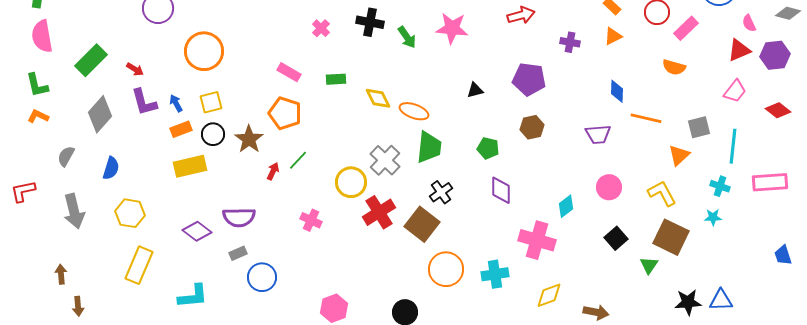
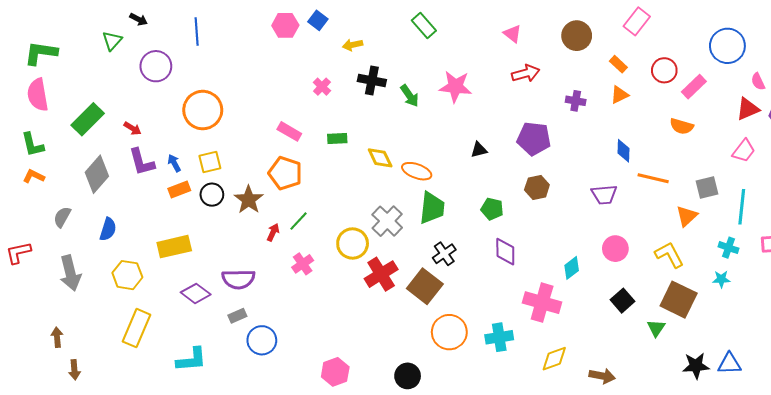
yellow rectangle: (190, 166) -> (174, 247), moved
pink cross: (311, 220) -> (303, 264), moved, turned 30

